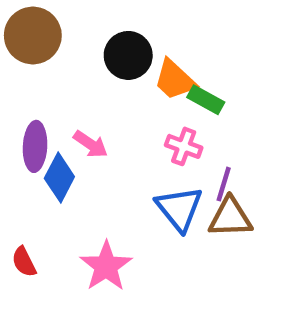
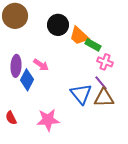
pink cross: (184, 146) -> (105, 62), moved
purple line: (224, 184) -> (101, 83), turned -56
pink star: (106, 266) -> (48, 120), turned 30

